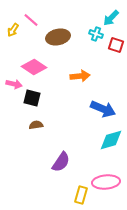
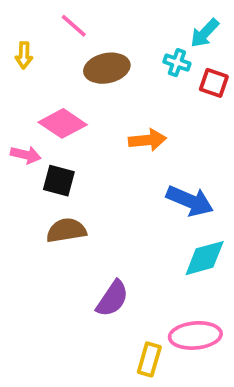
pink line: (31, 20) -> (74, 26), moved
yellow arrow: (13, 30) -> (24, 55), turned -32
brown semicircle: (36, 125) -> (66, 230), size x1.5

